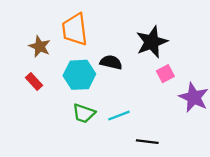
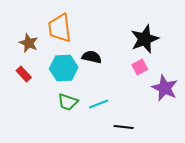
black star: (152, 42) -> (145, 39), moved

